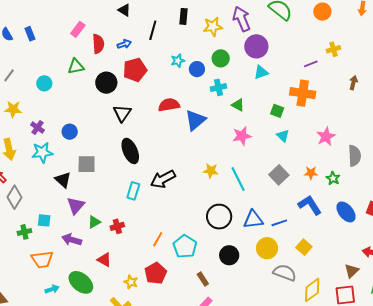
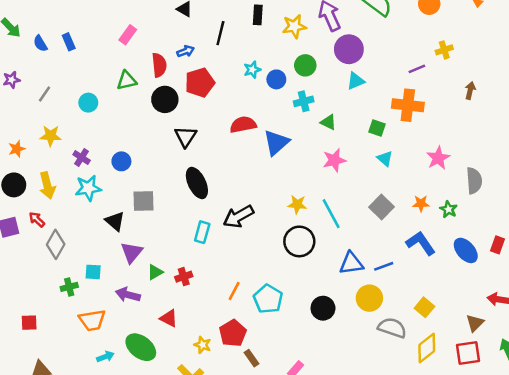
red semicircle: (98, 44) -> (159, 65), moved
black circle: (219, 217) -> (299, 241), moved
yellow square: (304, 247) -> (424, 307), moved
brown rectangle: (203, 279) -> (252, 358), moved

